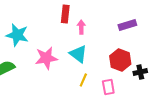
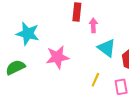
cyan triangle: (78, 54) -> (107, 48), moved

